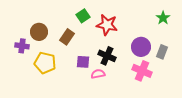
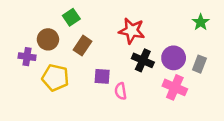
green square: (83, 16) -> (71, 17), moved
black cross: (107, 56) -> (143, 60), moved
pink semicircle: (98, 74) -> (121, 91), turned -88

